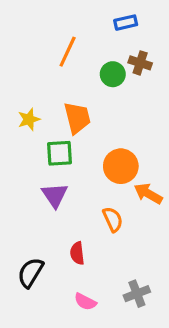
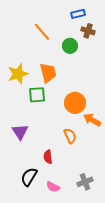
orange line: (68, 52) -> (42, 32), turned -66
brown cross: (140, 63) -> (88, 31), moved
yellow star: (29, 119) -> (18, 74), size x1.5
purple triangle: (55, 195) -> (20, 132), moved
black semicircle: (30, 273) -> (29, 177), moved

